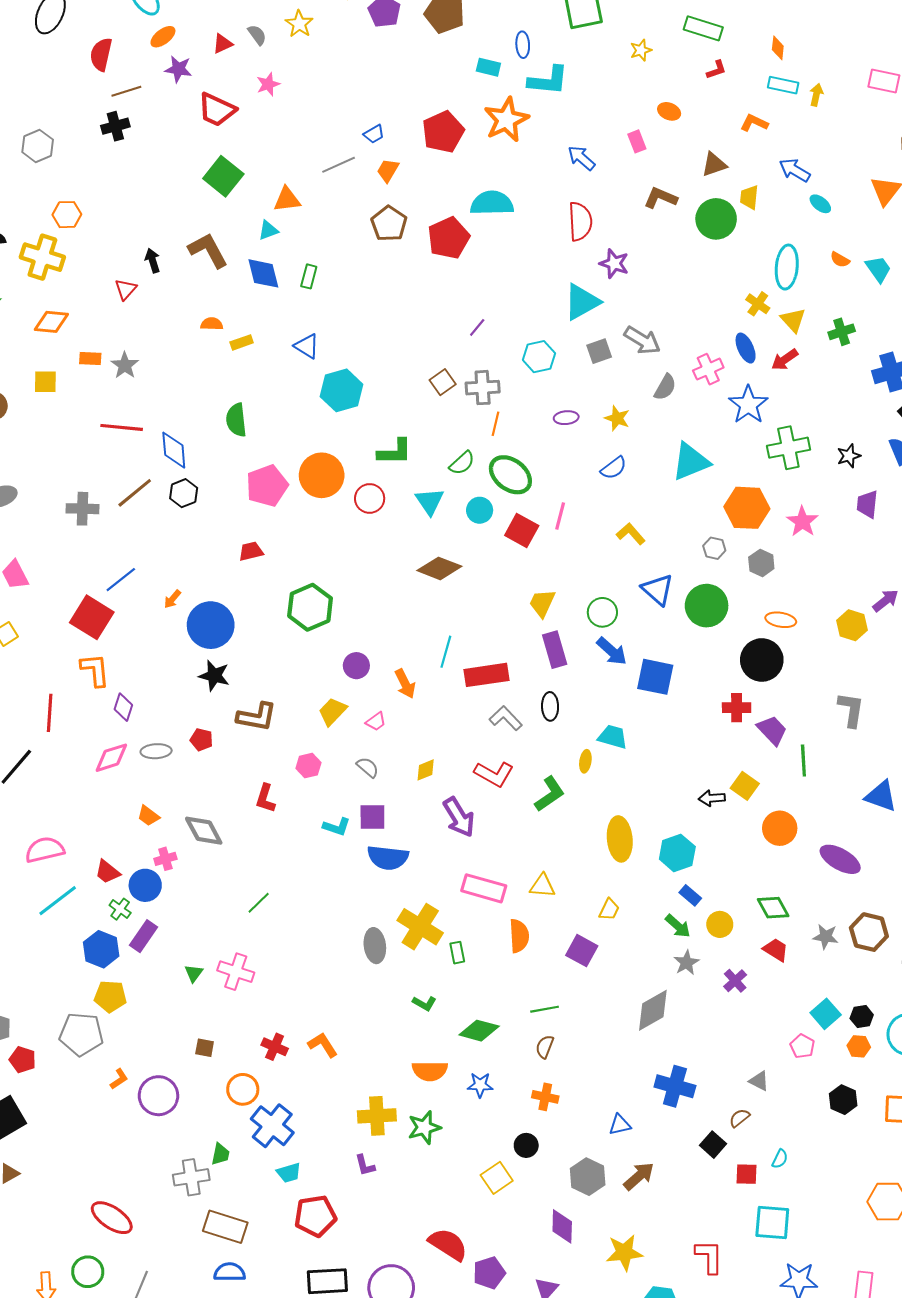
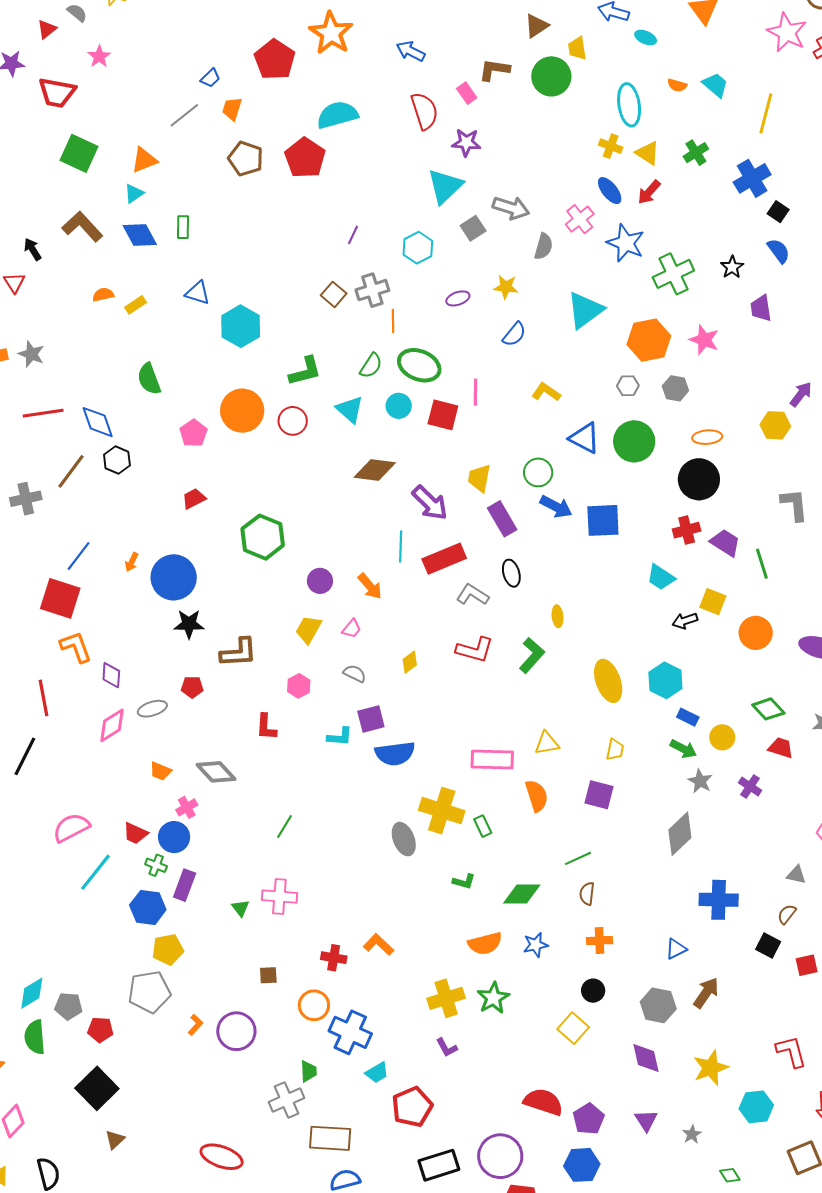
pink rectangle: (637, 141) -> (467, 93), moved
pink pentagon: (267, 486) -> (193, 433), size x0.7
cyan trapezoid: (613, 737) -> (661, 577), moved, turned -148
purple arrow: (459, 817) -> (430, 503), moved

